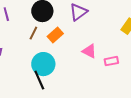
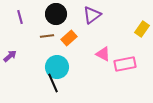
brown line: (33, 33) -> (47, 36), turned 56
pink rectangle: (111, 61) -> (125, 64), size x1.5

